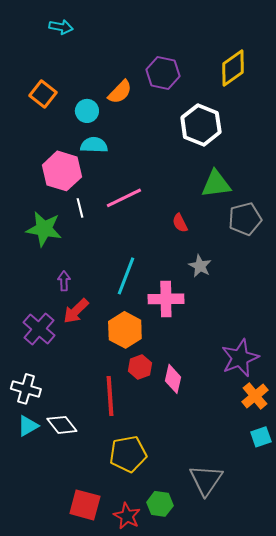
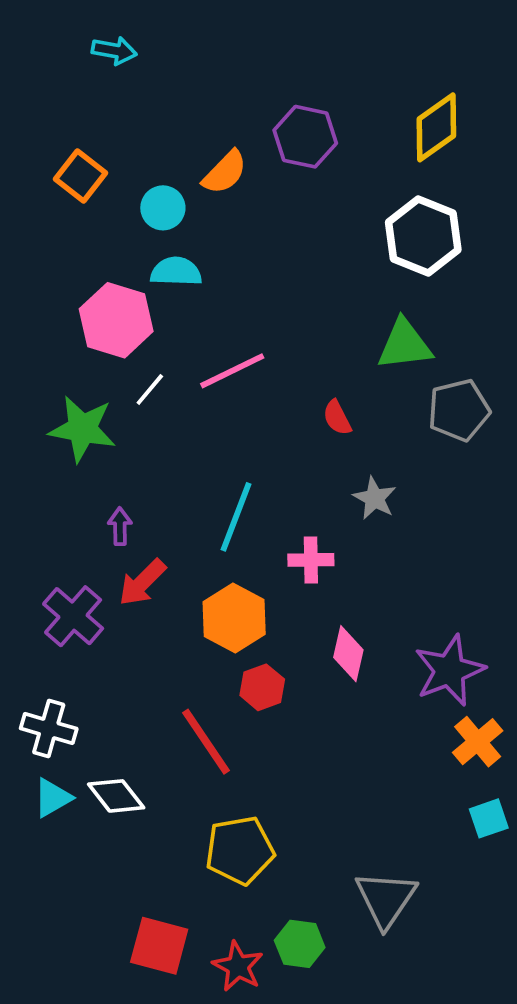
white hexagon: (201, 125) -> (423, 236), moved
white line: (80, 208) -> (150, 390), turned 54
pink cross: (166, 299) -> (311, 560), size x0.7
pink diamond: (173, 379) -> (348, 654), moved
red line: (110, 396) -> (206, 742), turned -30

